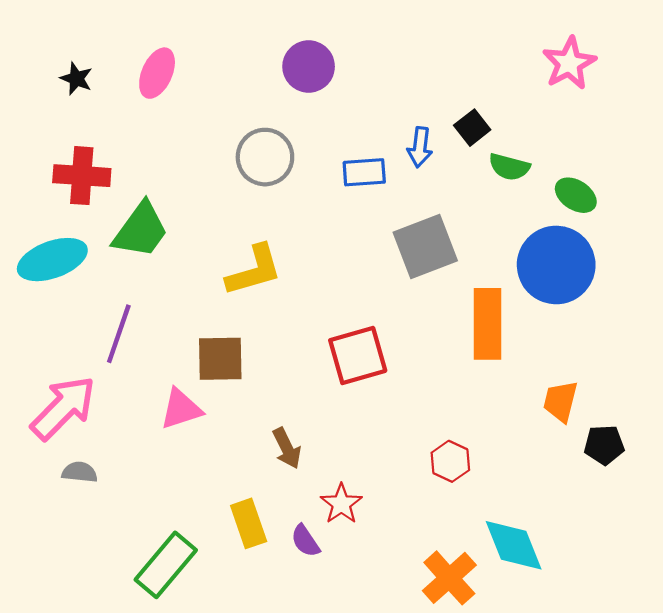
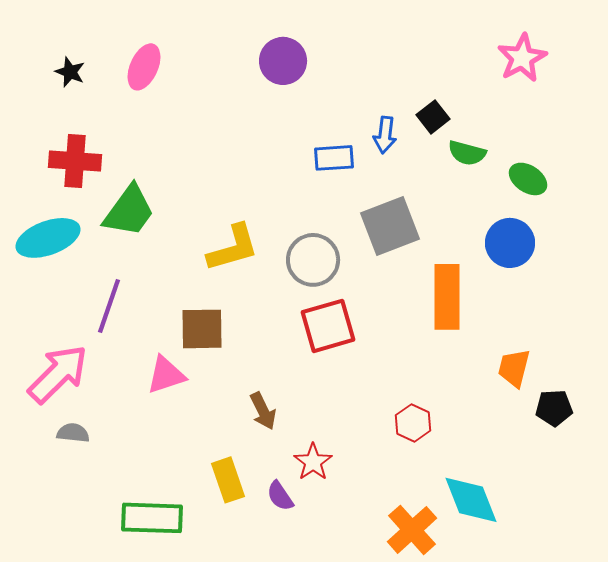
gray circle: (265, 157) -> (313, 260), moved
blue circle: (556, 265) -> (510, 243), size x0.7
green rectangle: (166, 565) -> (152, 518), turned 52

